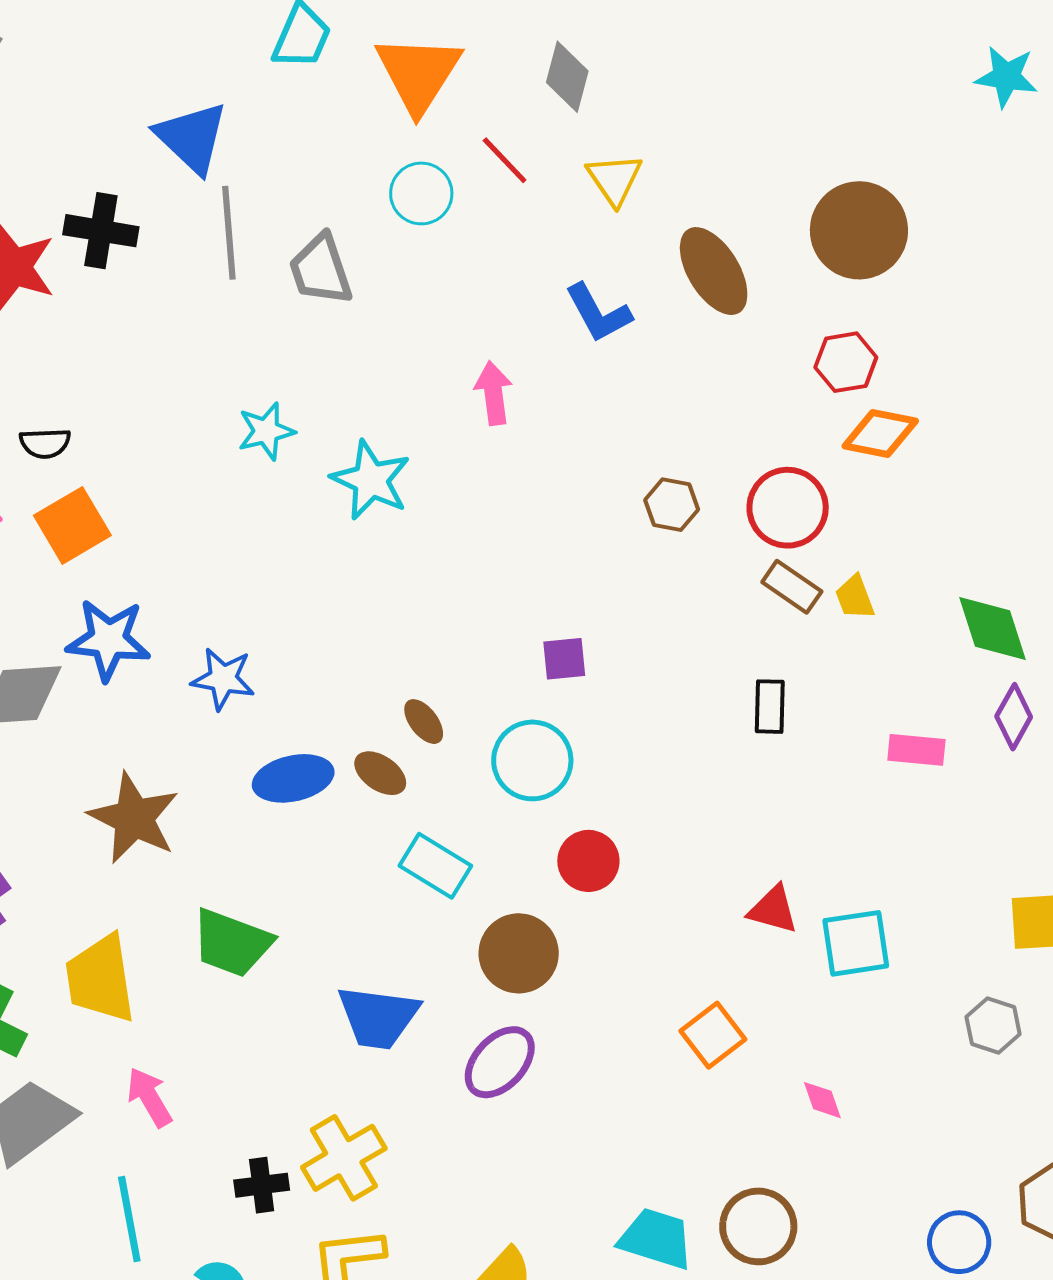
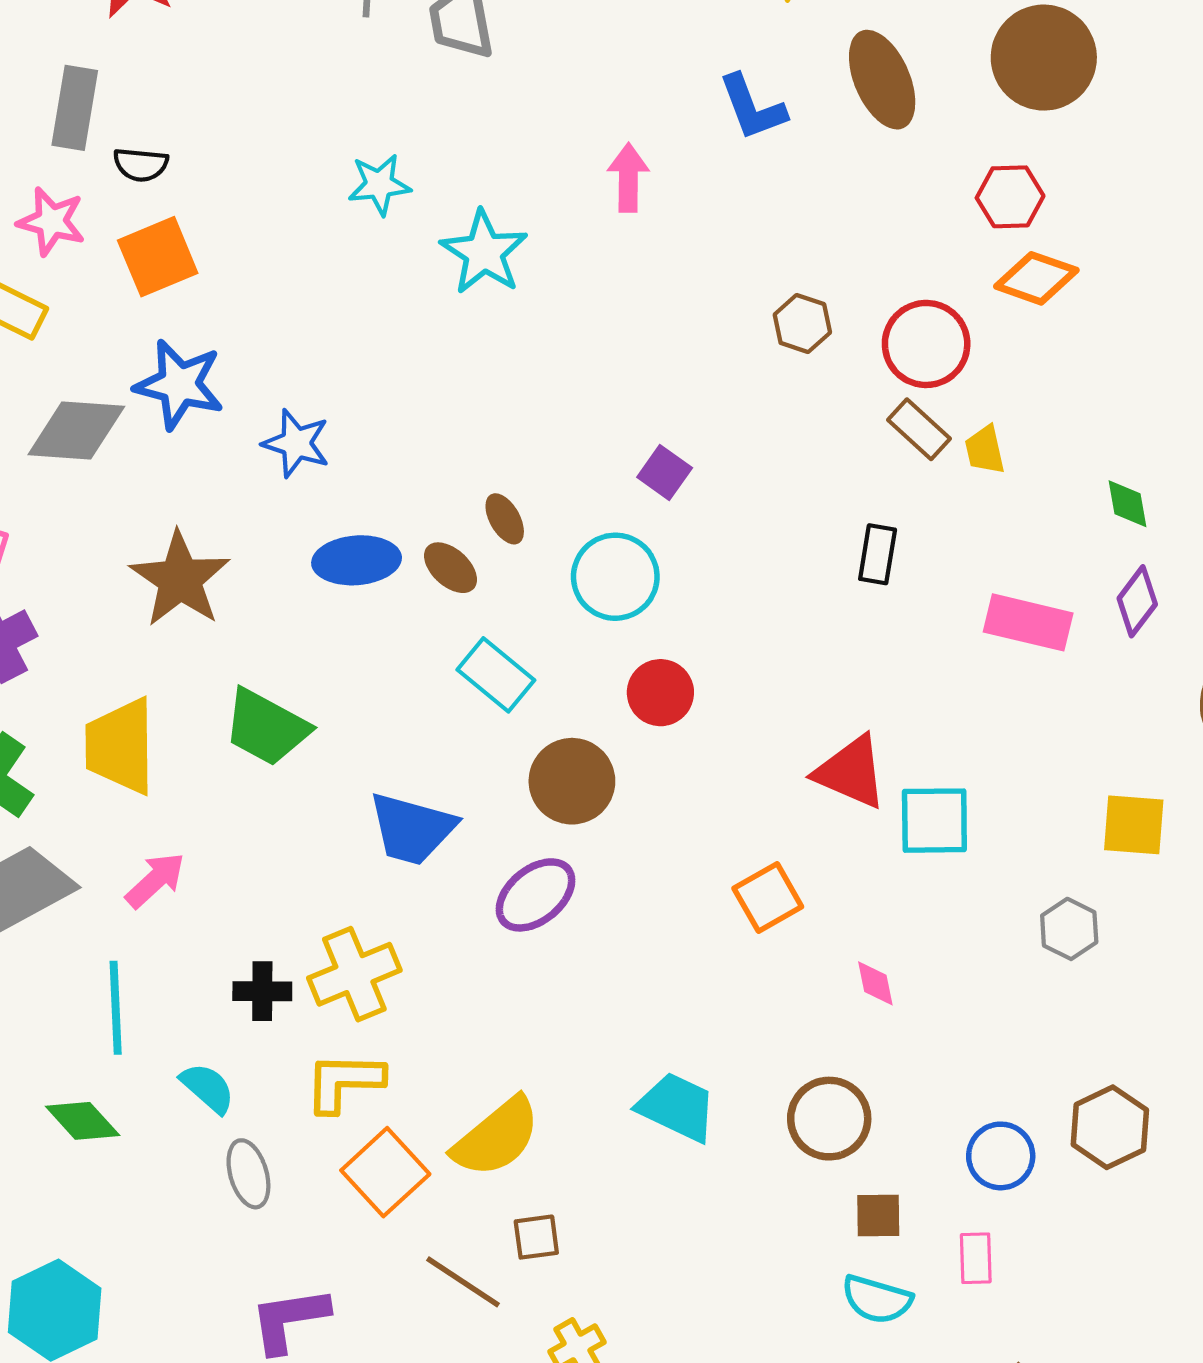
green diamond: (992, 628) -> (1128, 504), size x0.6
purple square: (564, 659) -> (665, 473), turned 33
pink rectangle: (916, 750) -> (1028, 622), size x1.4
red triangle: (773, 910) -> (851, 772), size x1.4
pink arrow: (149, 1097) -> (155, 880), turned 70
brown circle: (758, 1226) -> (829, 1119), moved

